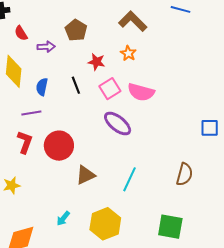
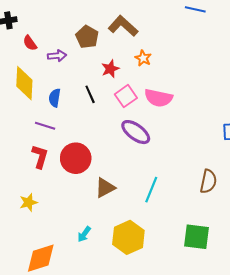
brown L-shape: (133, 21) -> (123, 26), moved
red star: (96, 62) -> (110, 69), turned -30
purple line: (31, 113) -> (45, 126), turned 30

